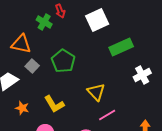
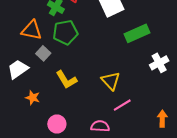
green pentagon: (63, 61) -> (65, 32), moved, turned 30
yellow L-shape: (54, 104) -> (66, 80), moved

